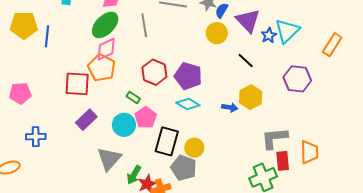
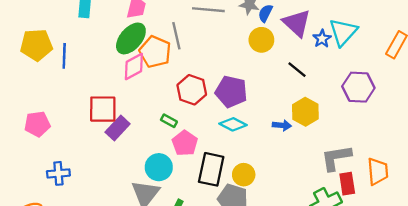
orange pentagon: (102, 68) -> (155, 52), moved
purple rectangle: (86, 120) -> (118, 128), moved
cyan circle: (124, 125) -> (159, 167), moved

